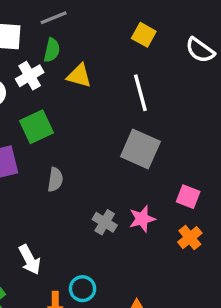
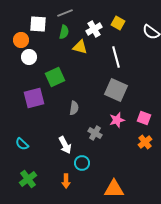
white cross: (30, 76) -> (94, 29), moved
gray semicircle: (55, 180) -> (74, 108), moved
pink star: (142, 219) -> (117, 120), moved
white arrow: (30, 260) -> (65, 145), moved
cyan circle: (83, 289) -> (82, 163), moved

